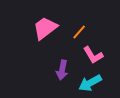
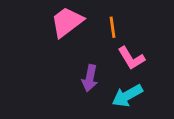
orange line: (79, 32) -> (113, 27), turned -49

